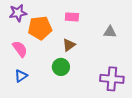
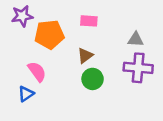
pink semicircle: (20, 49) -> (37, 72), moved
green circle: (61, 67) -> (93, 79), moved
purple cross: (112, 79) -> (138, 68), moved

